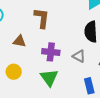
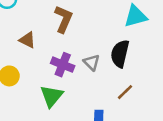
gray triangle: (79, 56) -> (92, 62), moved

